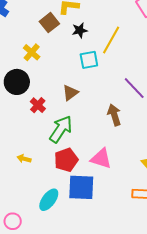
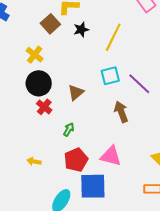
cyan square: (89, 60) -> (110, 76), moved
black circle: (17, 82) -> (39, 83), moved
green arrow: (61, 129) -> (69, 129), size x0.5

